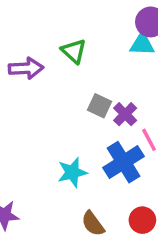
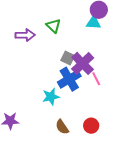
purple cross: (125, 114) -> (83, 63), size x1.6
blue cross: (124, 162) -> (69, 79), moved

